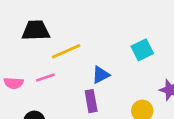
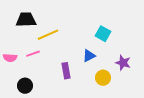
cyan square: (142, 50) -> (103, 34), turned -35
blue triangle: (101, 75) -> (89, 56), moved

